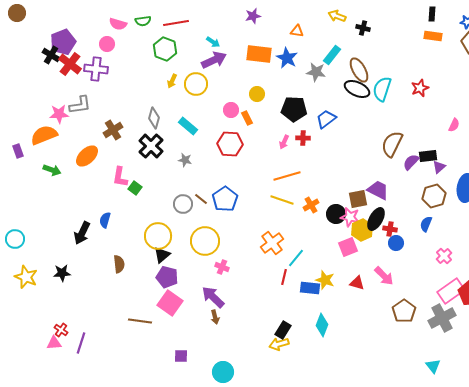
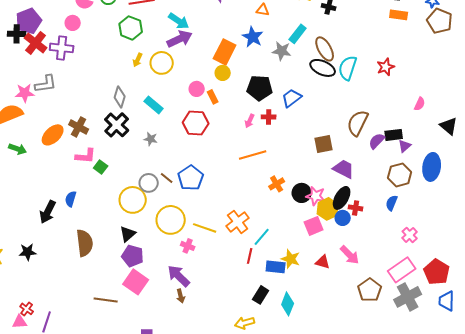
cyan arrow: (213, 42) -> (179, 21), size x1.5
orange rectangle: (259, 54) -> (225, 52), moved, turned -70
black cross: (51, 55) -> (17, 34), turned -30
brown cross: (113, 130) -> (79, 127), moved, turned -30
pink L-shape: (120, 177) -> (86, 156), turned -95
brown square: (358, 199) -> (324, 144), moved
yellow line: (282, 200) -> (205, 228), moved
yellow circle: (158, 236) -> (133, 200), moved
blue circle: (396, 243) -> (343, 218), moved
brown semicircle: (119, 264) -> (85, 243), size x1.5
pink rectangle: (451, 291) -> (402, 270), moved
black rectangle: (283, 330) -> (261, 295), moved

